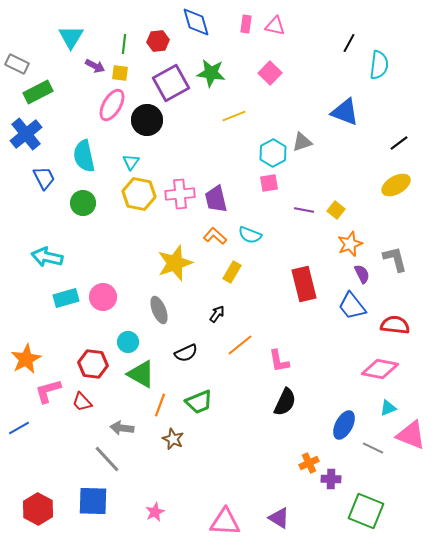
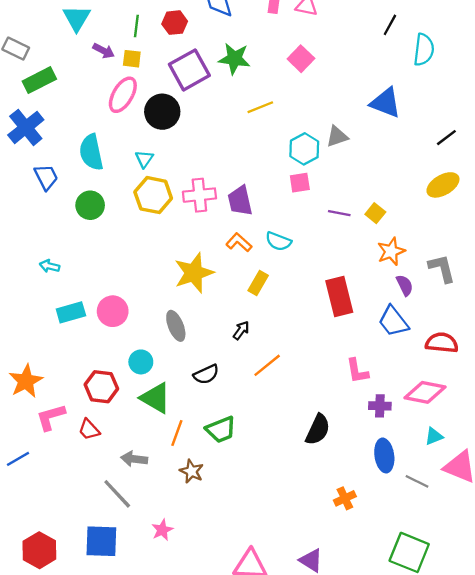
cyan arrow: (47, 257) -> (50, 266), size x0.6
pink L-shape: (279, 361) -> (357, 371), moved
blue ellipse: (344, 425) -> (384, 455), turned -36
purple cross: (331, 479) -> (380, 406), moved
pink star: (155, 512) -> (162, 530), moved

